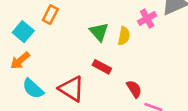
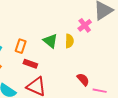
orange rectangle: (50, 15) -> (21, 46), moved
red rectangle: (102, 67) -> (30, 64), moved

